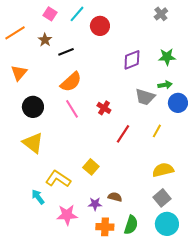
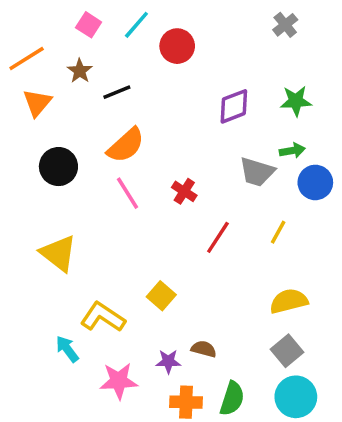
orange triangle: (19, 73) -> (37, 103), moved
black circle: (33, 107) -> (58, 167), moved

